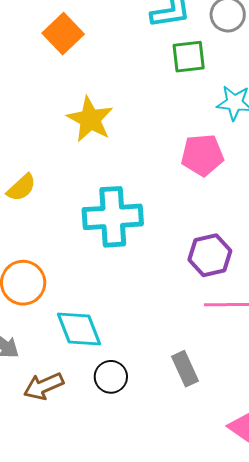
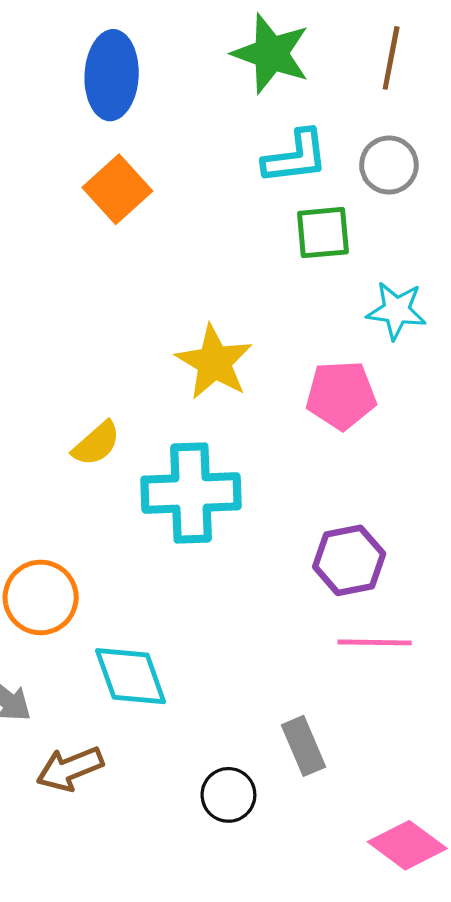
yellow star: (90, 119) -> (214, 362), moved
yellow semicircle: (21, 188) -> (96, 444), moved
black circle: (111, 377) -> (228, 795), moved

